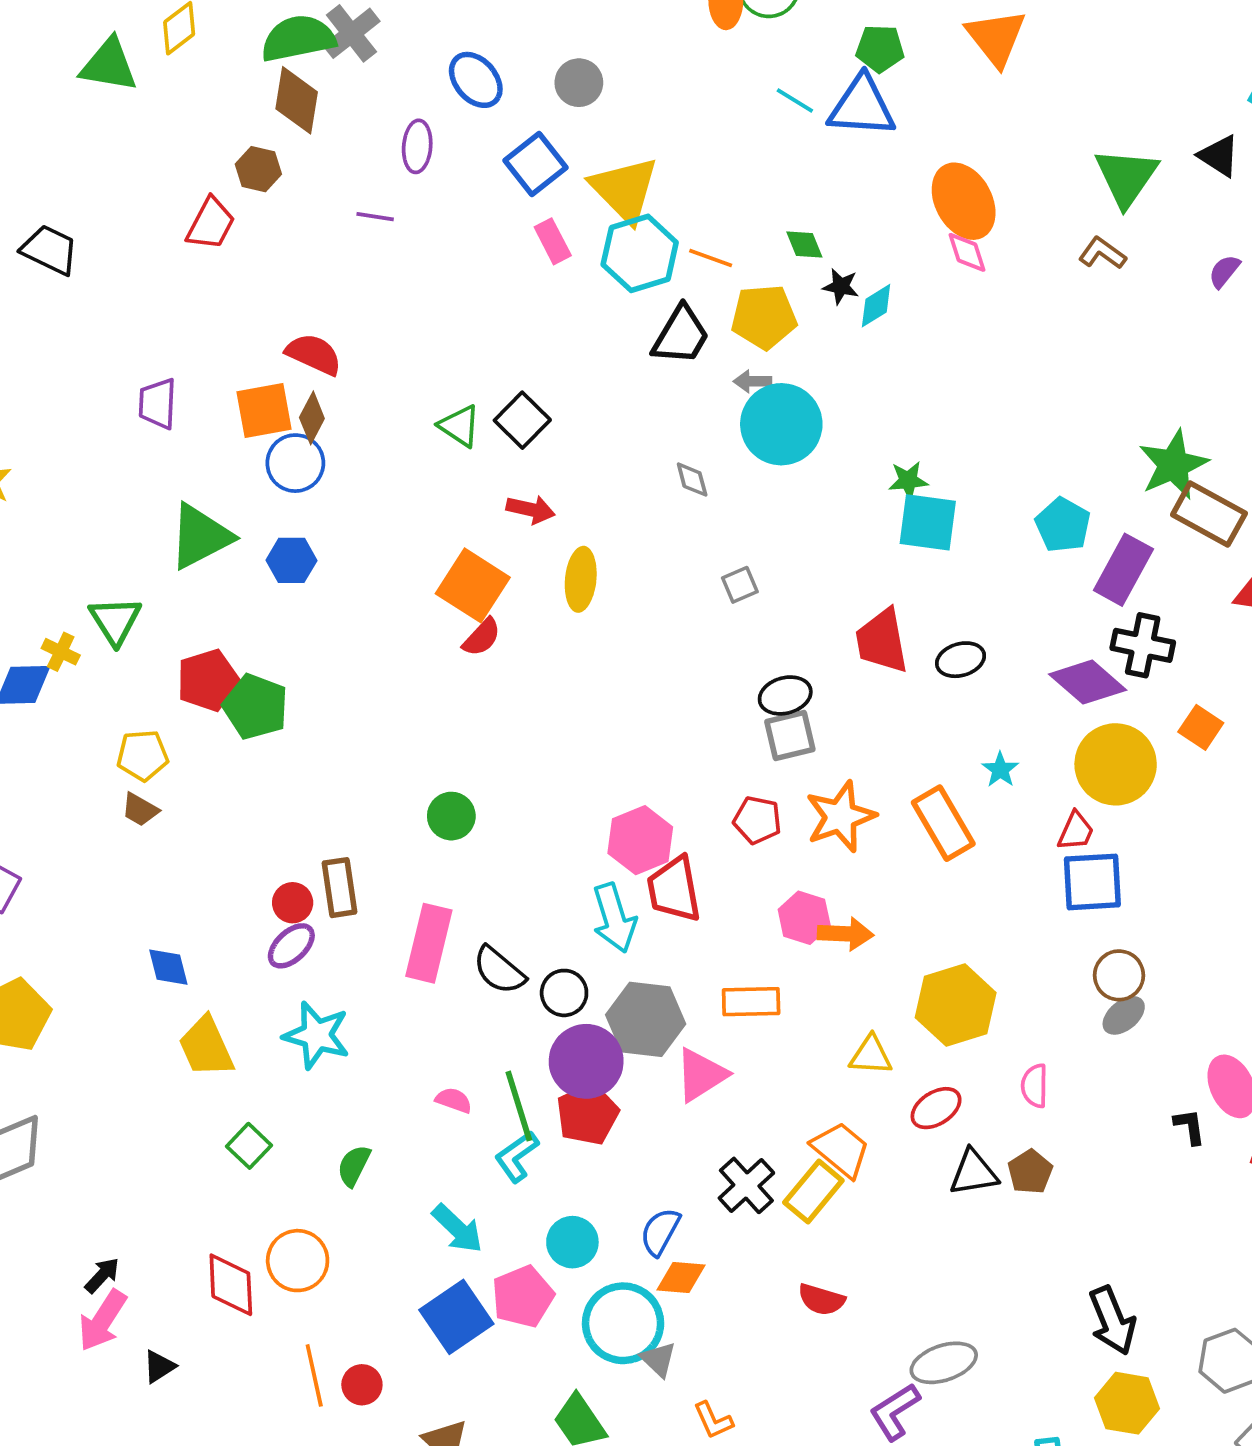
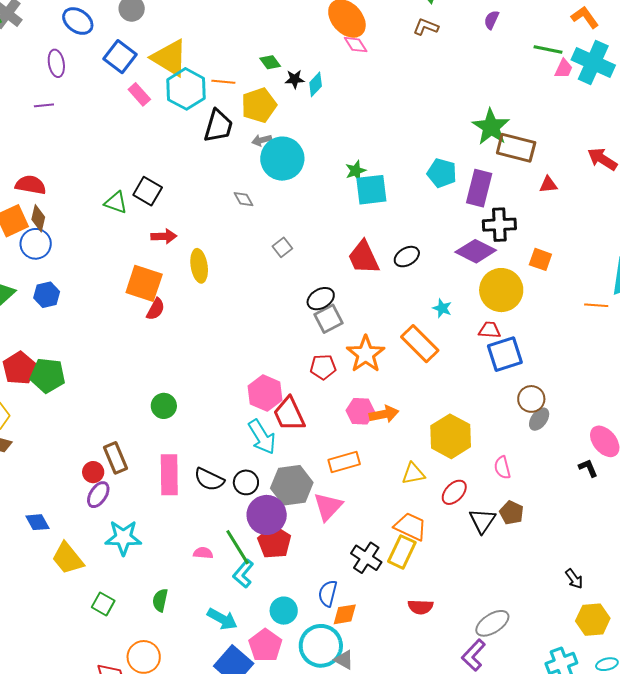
red trapezoid: (1076, 831) -> (490, 330), turned -95
black triangle: (974, 1173) -> (482, 521), turned -32
black arrow: (1112, 1321) -> (574, 579), size x0.6

